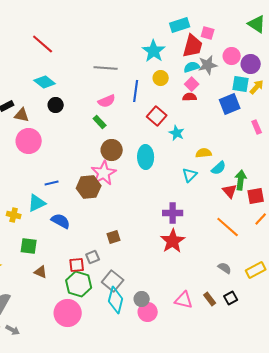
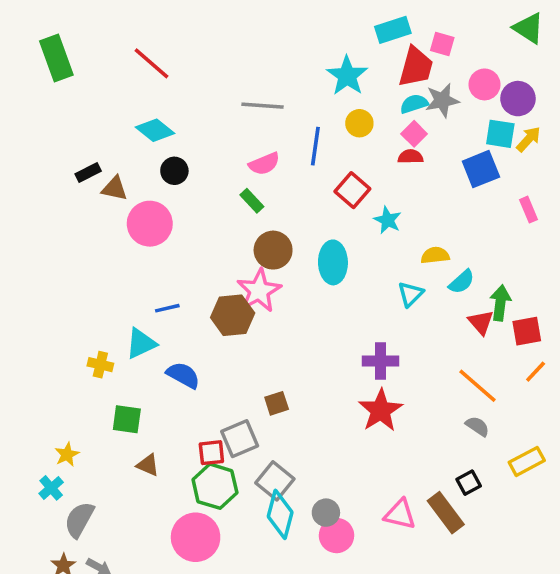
pink circle: (29, 141) -> (150, 224), moved
gray square: (93, 257) -> (240, 439), size x1.5
gray semicircle: (225, 268) -> (477, 426), moved
black square: (231, 298) -> (469, 483), moved
brown rectangle: (210, 299) -> (446, 513), size x1.6

